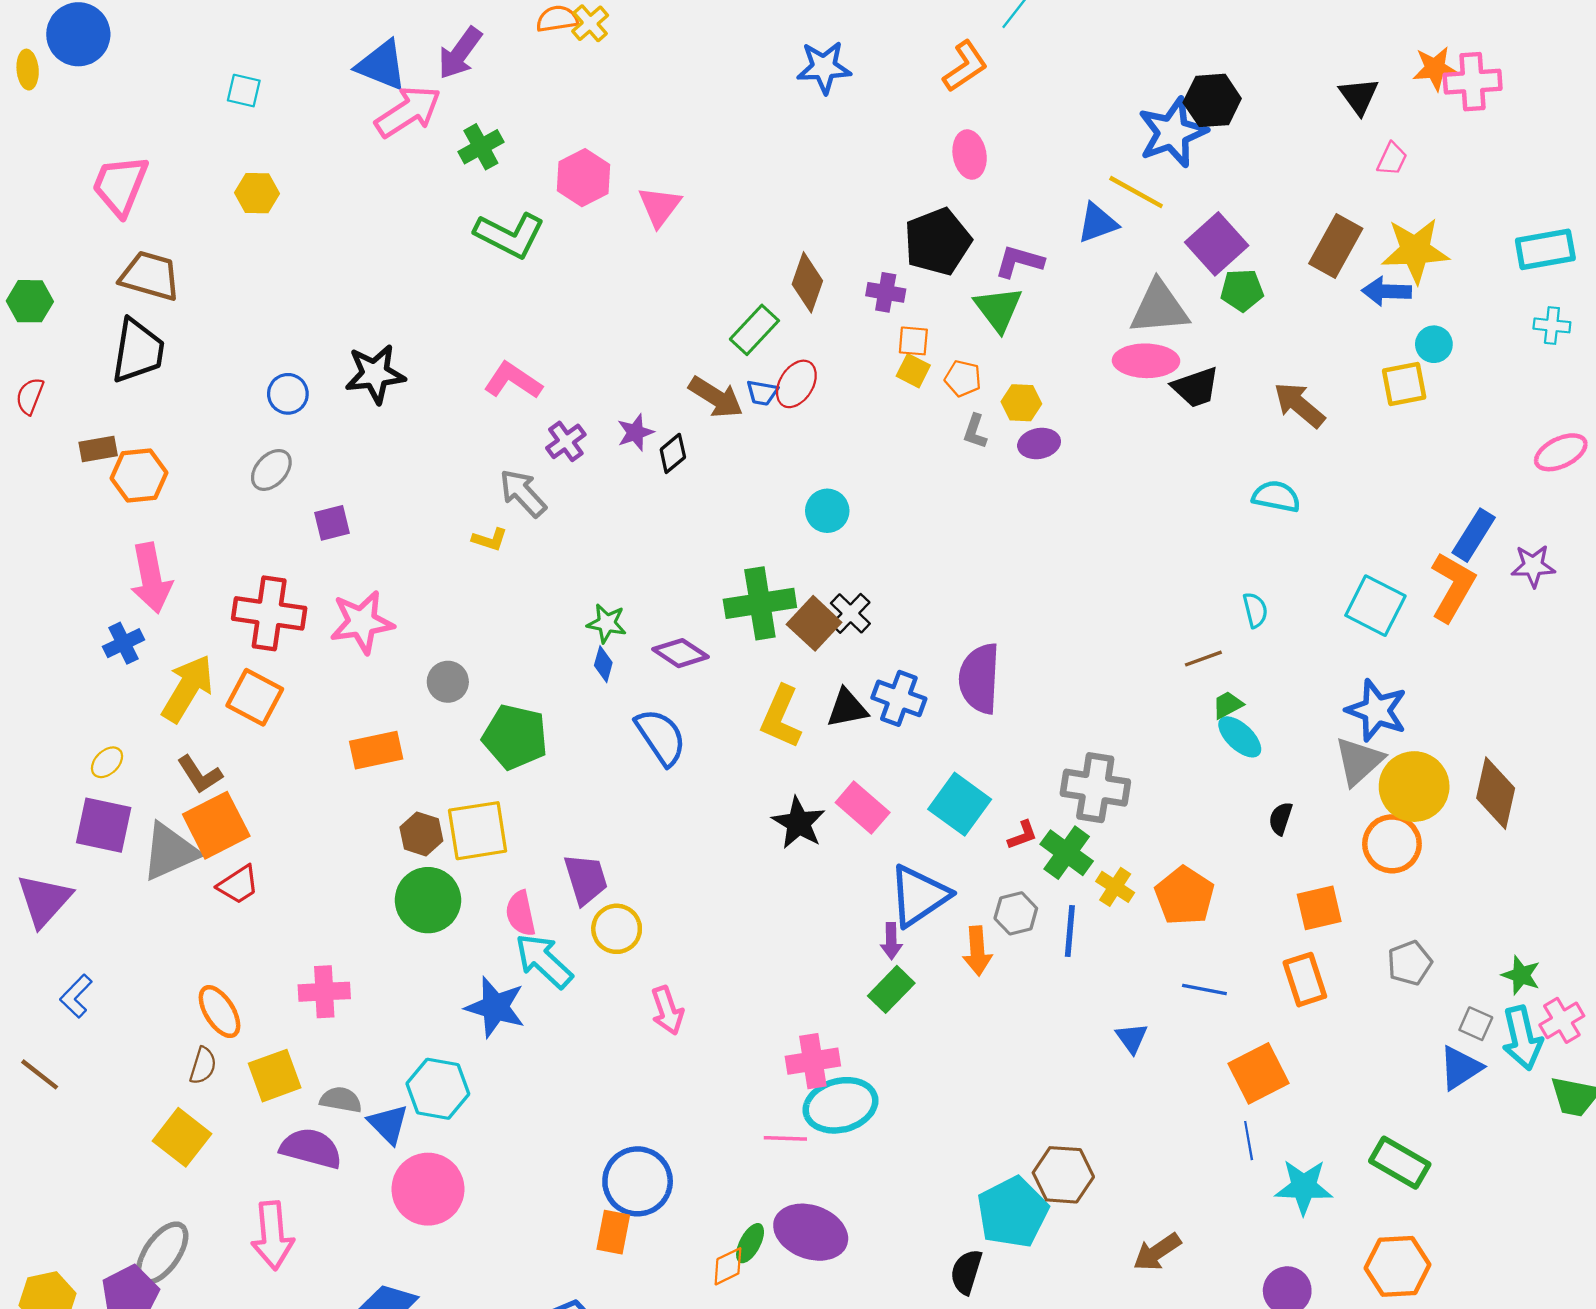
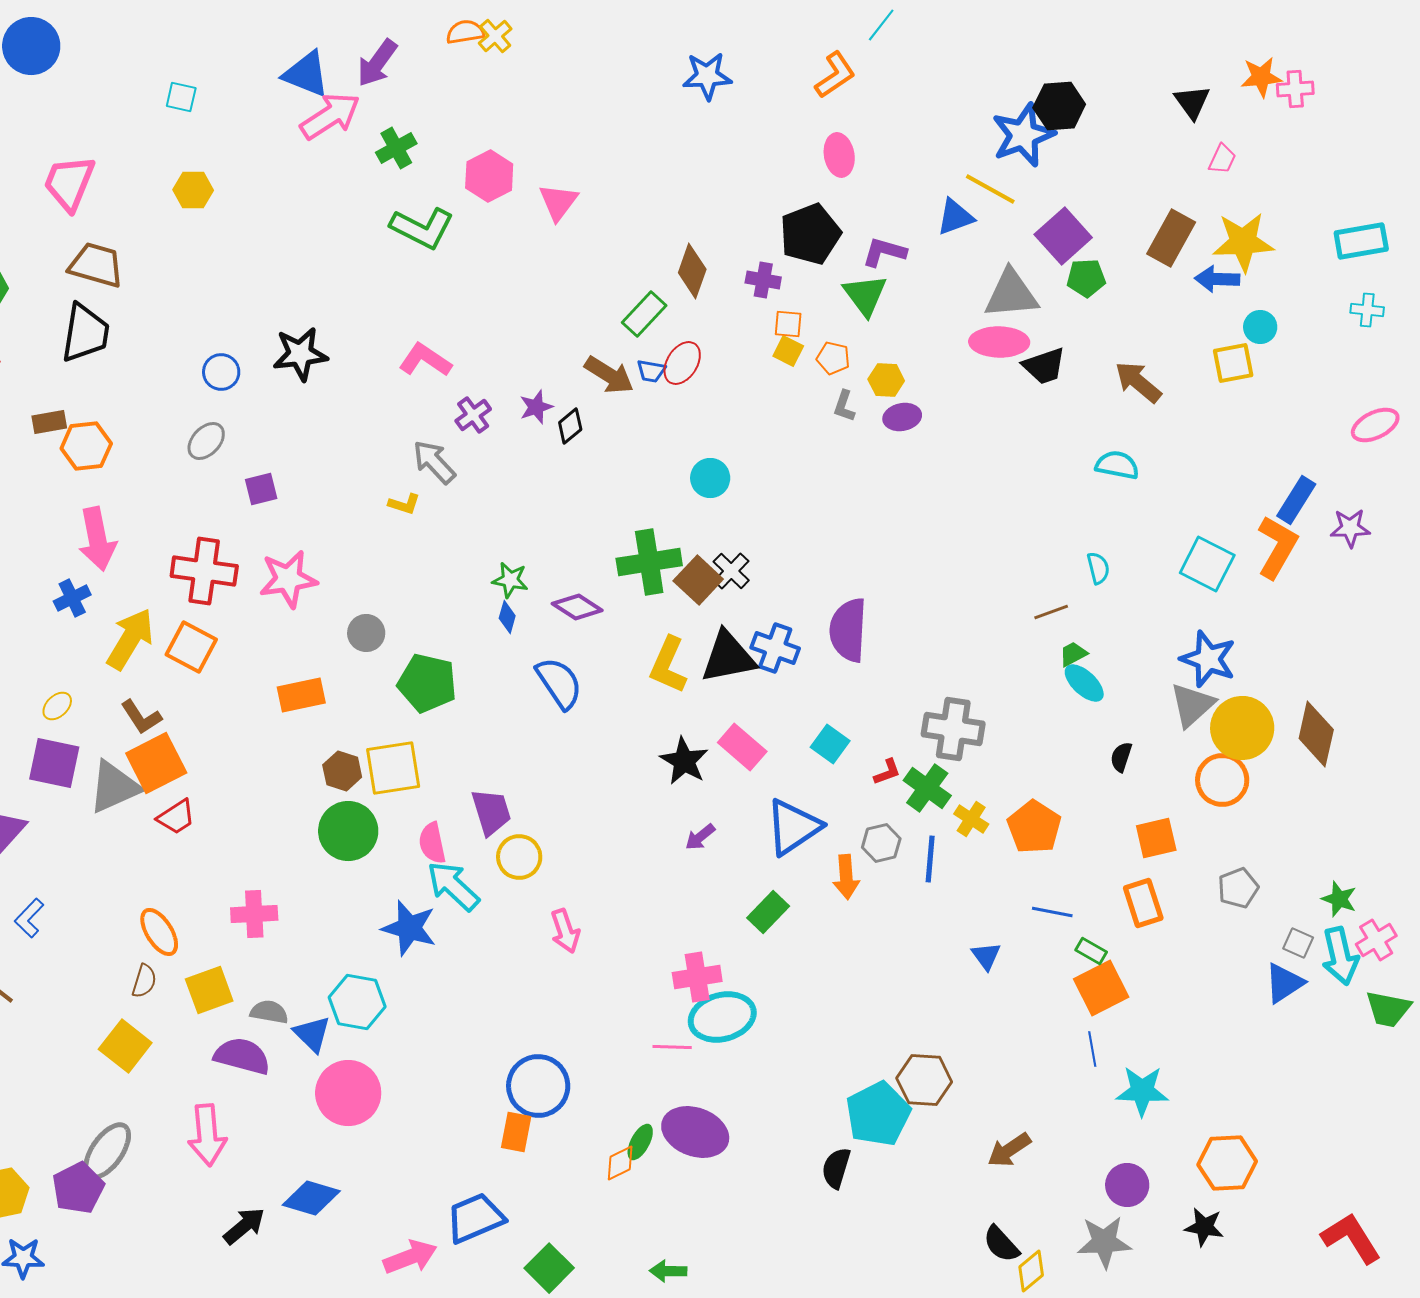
pink cross: (1473, 82) -> (1295, 89), size x0.7
black triangle: (847, 708) -> (728, 657), size x1.5
cyan square: (960, 804) -> (830, 744), size x0.7
purple arrow: (891, 941) -> (700, 837), moved, turned 52
green rectangle: (1400, 1163) -> (1091, 951), moved, size x0.6

